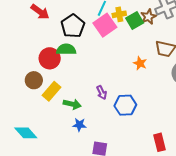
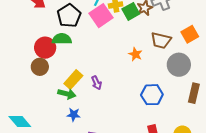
brown circle: (34, 80) -> (40, 67), moved
yellow rectangle: (51, 91) -> (73, 80), moved
blue hexagon: (125, 105) -> (152, 95), moved

